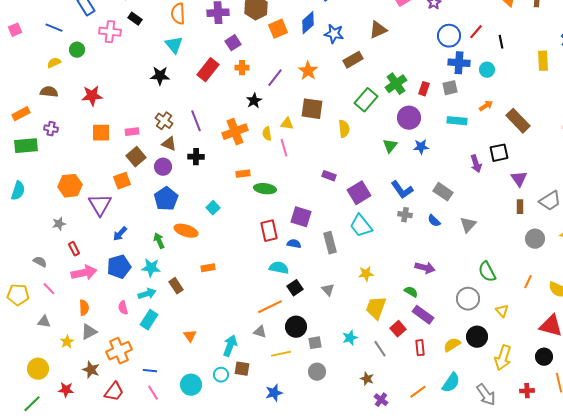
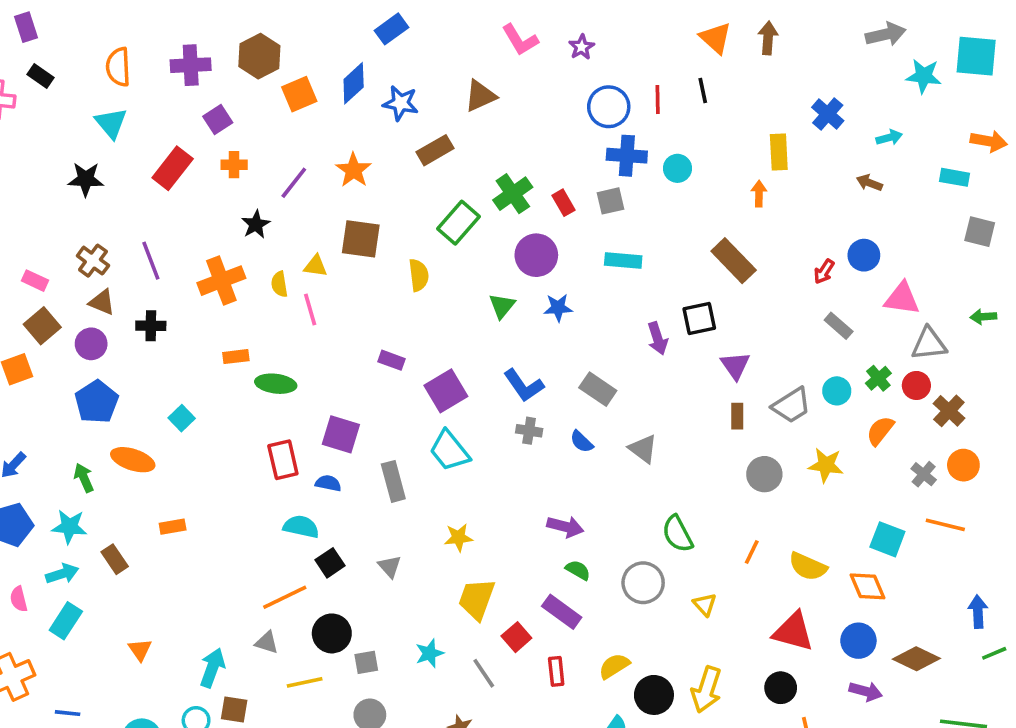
red line: (476, 32) -> (658, 100), turned -42
black line: (501, 42) -> (703, 90), moved
red rectangle: (424, 89) -> (563, 203), turned -48
orange arrow: (486, 106) -> (759, 194), moved, turned -56
pink rectangle: (132, 132) -> (35, 281), turned 32
gray triangle: (468, 225) -> (643, 449), turned -36
green semicircle: (411, 292) -> (578, 570), moved
black circle: (477, 337) -> (654, 695), moved

